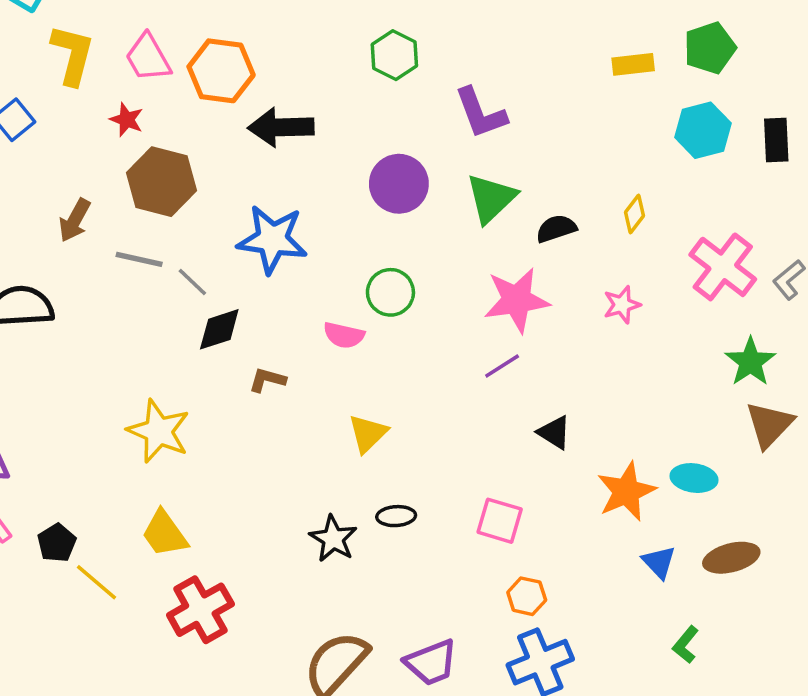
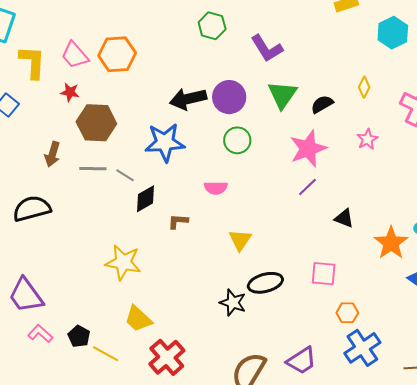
black arrow: (281, 127) -> (188, 99), moved
green circle: (390, 292) -> (237, 140), moved
black ellipse: (396, 516) -> (265, 283), size x1.6

